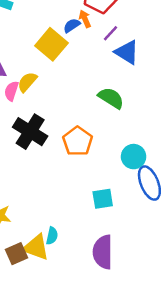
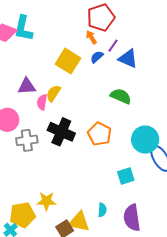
blue semicircle: (72, 25) -> (97, 57), moved
cyan circle: (134, 157) -> (145, 140), size x1.4
cyan semicircle: (52, 236) -> (102, 210), moved

